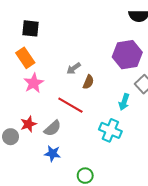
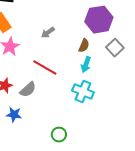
brown semicircle: (88, 82) -> (84, 46), moved
cyan arrow: (124, 102) -> (86, 65), moved
blue star: (53, 153) -> (14, 115), moved

